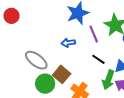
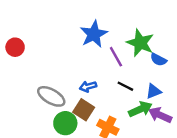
blue arrow: (68, 43) -> (88, 86), moved
green arrow: (108, 80) -> (140, 109), turned -126

